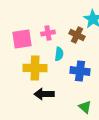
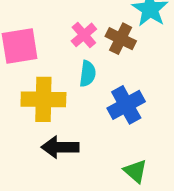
pink cross: (48, 33) -> (84, 35), moved, turned -32
blue cross: (80, 71) -> (126, 105), turned -36

